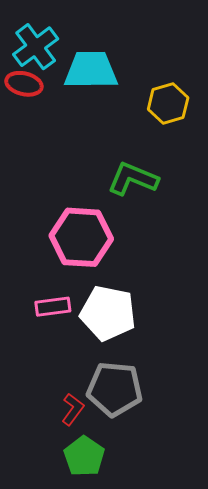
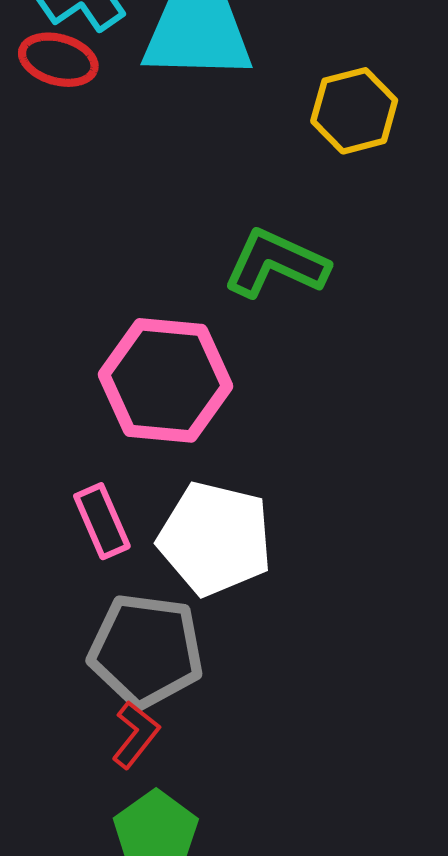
pink rectangle: (53, 307) -> (102, 521), turned 72
gray pentagon: (115, 389) -> (146, 650), moved

